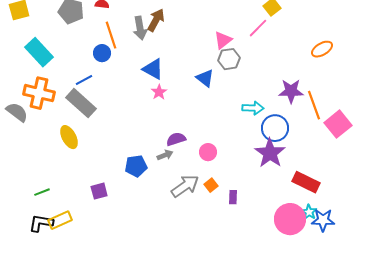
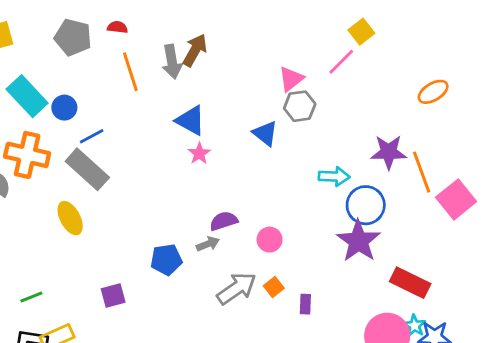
blue circle: (102, 53) -> (64, 108), moved

